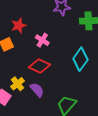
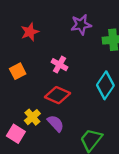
red star: (19, 26) -> (30, 32), moved

